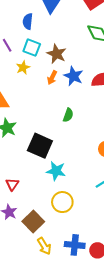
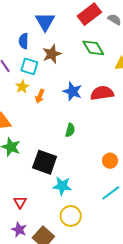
brown star: (57, 54) -> (52, 54), moved, turned 30
orange arrow: (52, 78) -> (40, 96), moved

